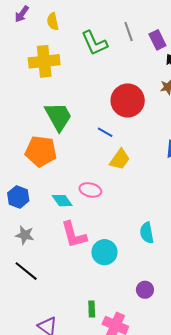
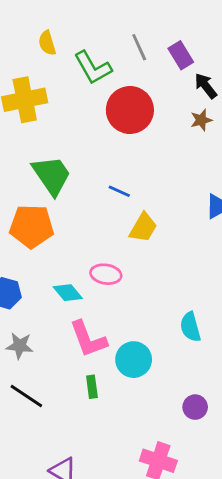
yellow semicircle: (53, 21) -> (47, 43), moved
red circle: (128, 100) -> (130, 110), moved
green rectangle: (92, 309) -> (92, 387), moved

